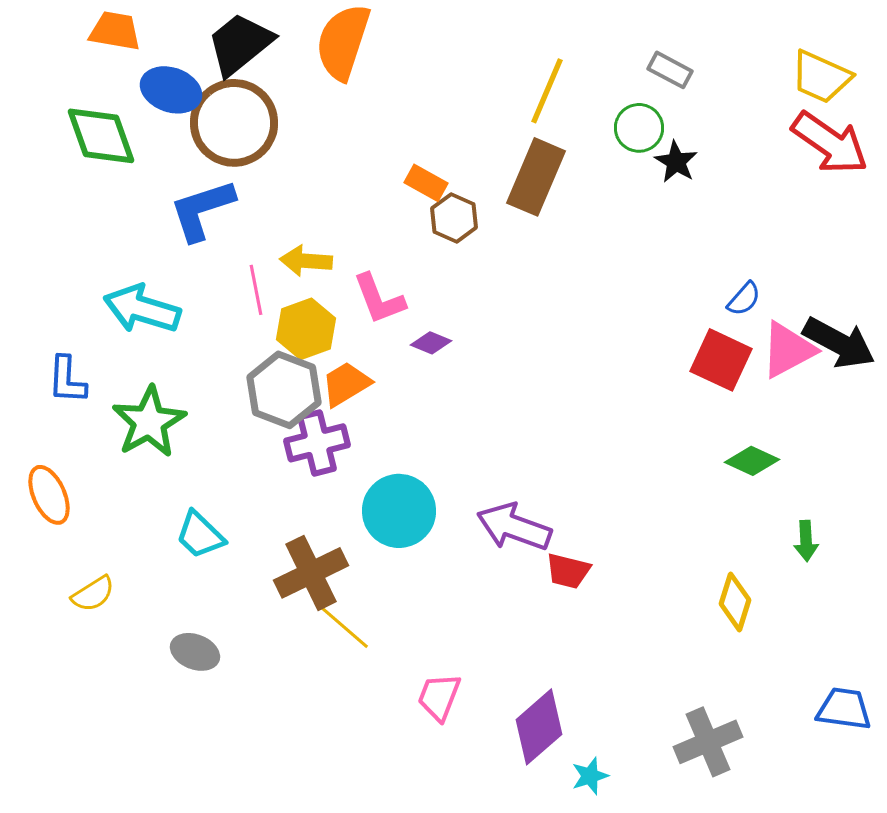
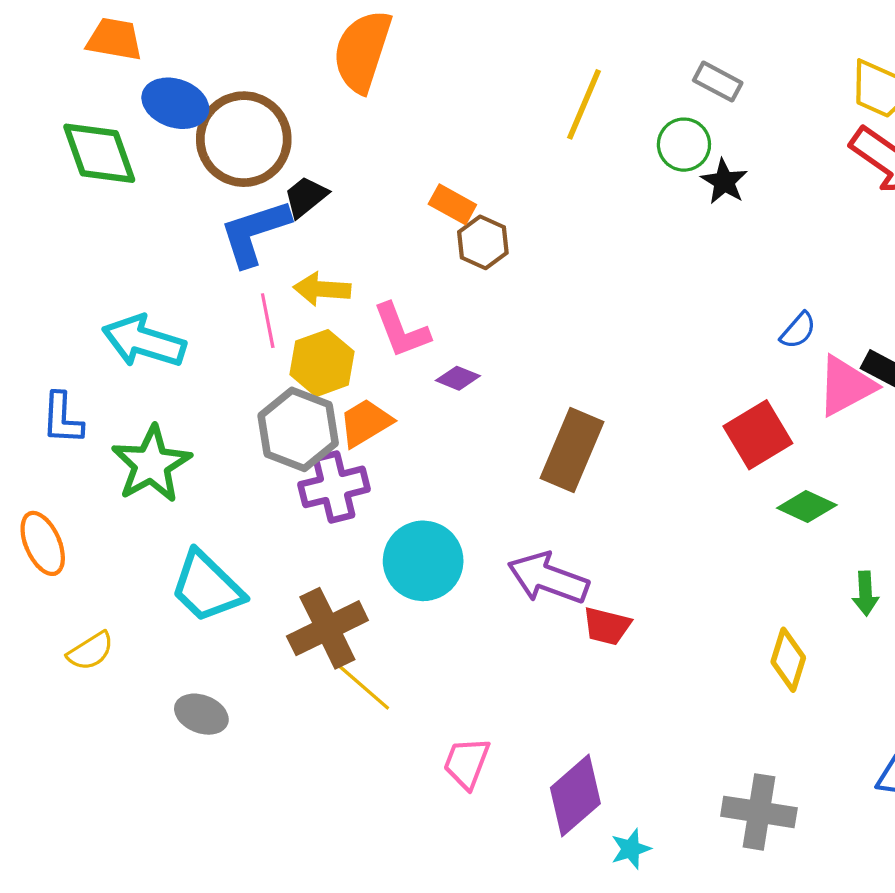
black trapezoid: (240, 44) -> (306, 197), moved, size x0.6
brown rectangle: (536, 177) -> (572, 450), moved
blue L-shape: (202, 210) -> (255, 233), moved
red square: (721, 360) -> (758, 435), moved, turned 34
cyan trapezoid: (200, 535) -> (207, 587), size x1.4
gray cross: (708, 742) -> (759, 812), turned 32

